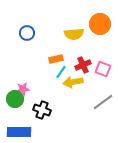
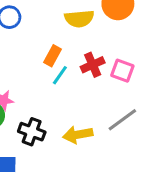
orange rectangle: (56, 59) -> (52, 56), turned -48
yellow arrow: (73, 82) -> (78, 135), moved

